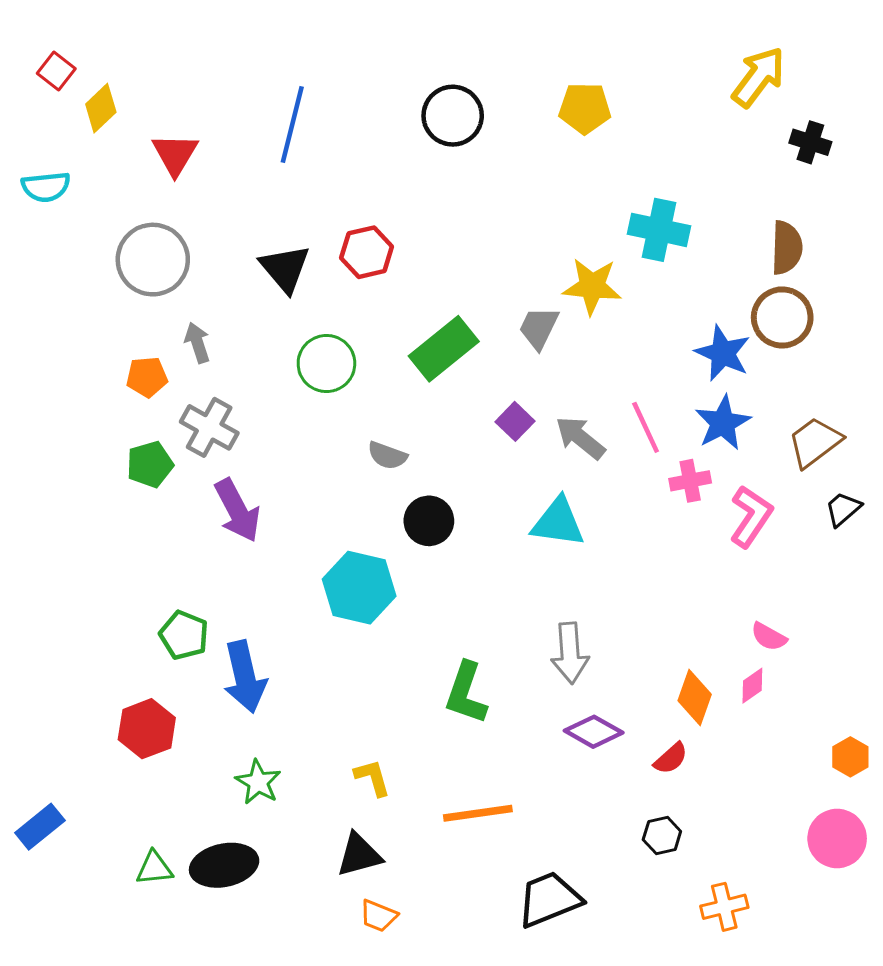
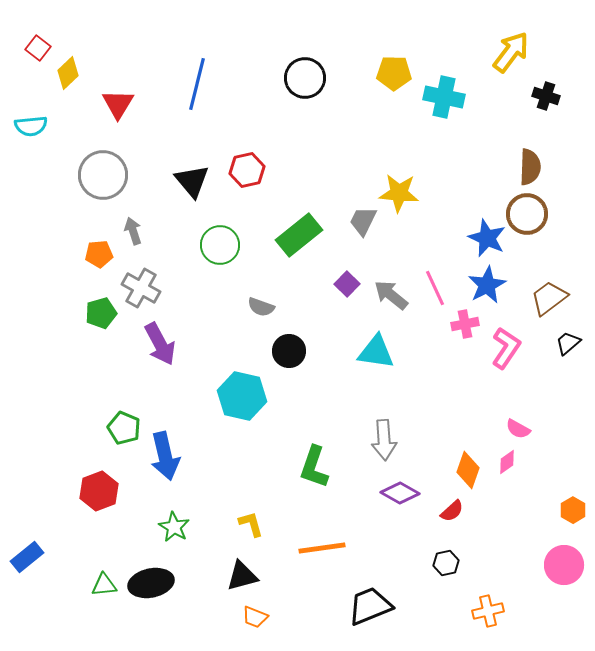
cyan cross: (659, 230) -> (444, 97), moved

